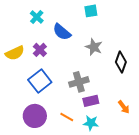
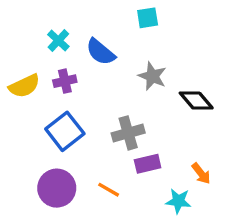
cyan cross: (37, 17) -> (58, 41), moved
purple cross: (40, 50) -> (65, 81), turned 32
black diamond: (121, 62) -> (196, 101), turned -60
cyan star: (91, 123) -> (178, 201), moved

